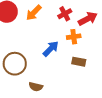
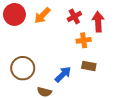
red arrow: (88, 19) -> (98, 22), turned -66
blue arrow: (51, 49) -> (63, 74), moved

